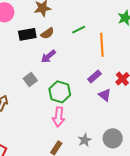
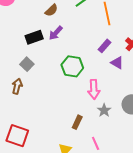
black rectangle: (27, 34) -> (34, 37), moved
gray square: (30, 80) -> (27, 64), moved
pink arrow: (59, 117) -> (94, 89), moved

